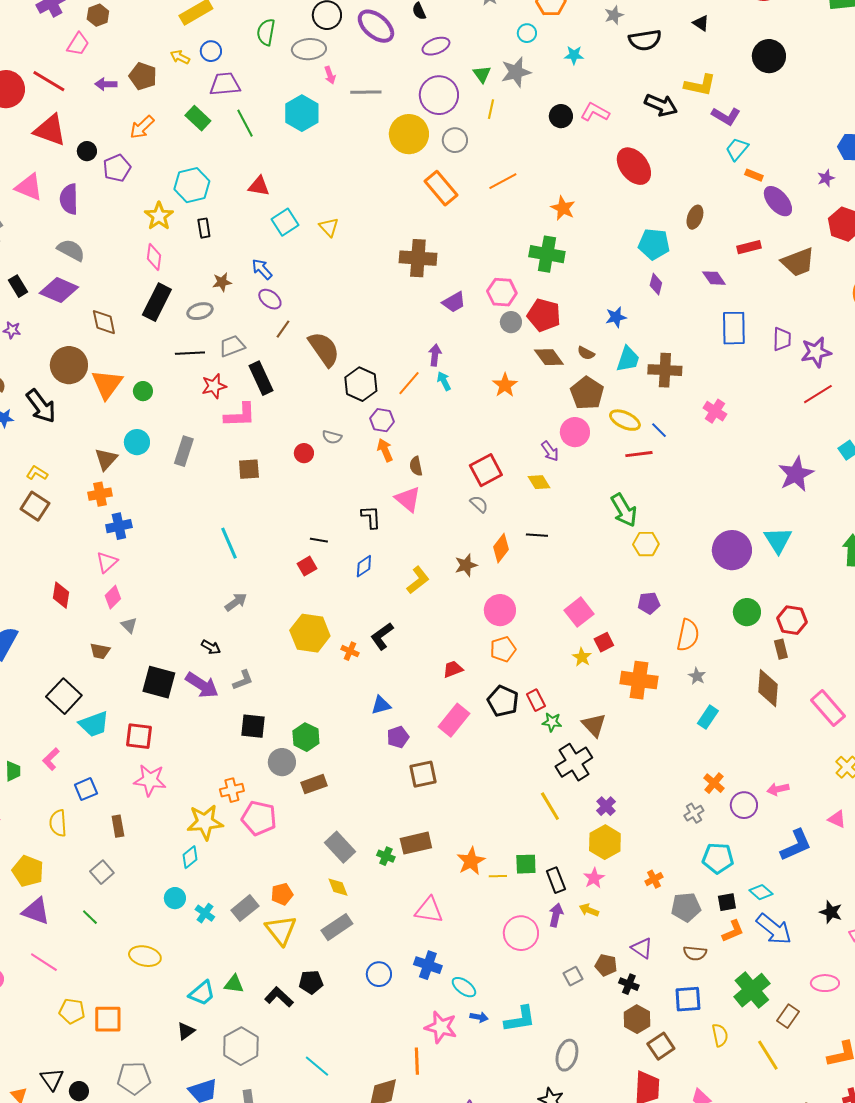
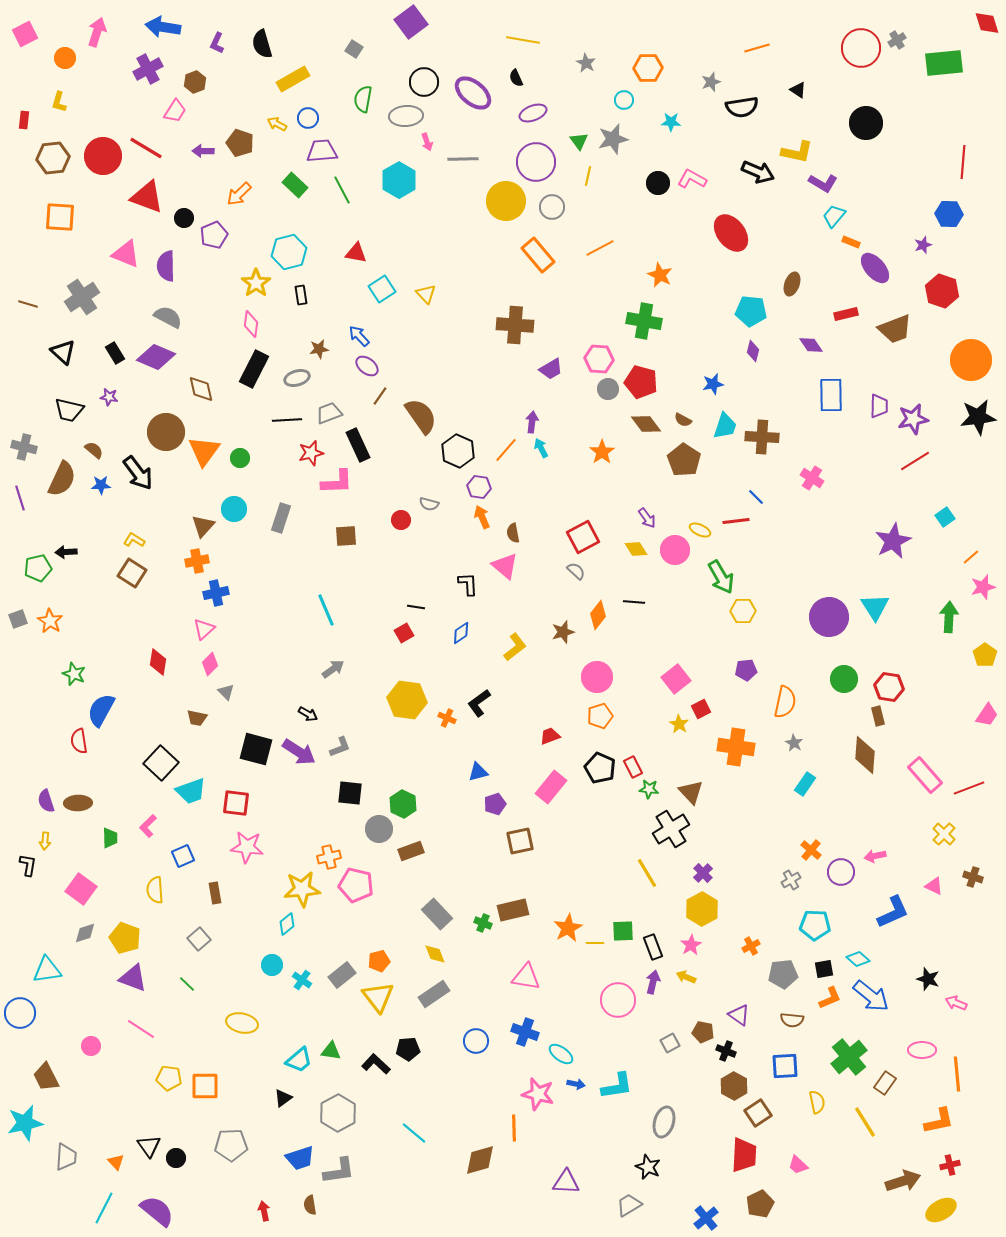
yellow ellipse: (625, 420) -> (700, 530), moved, size x0.7
pink circle: (575, 432) -> (675, 550), moved

